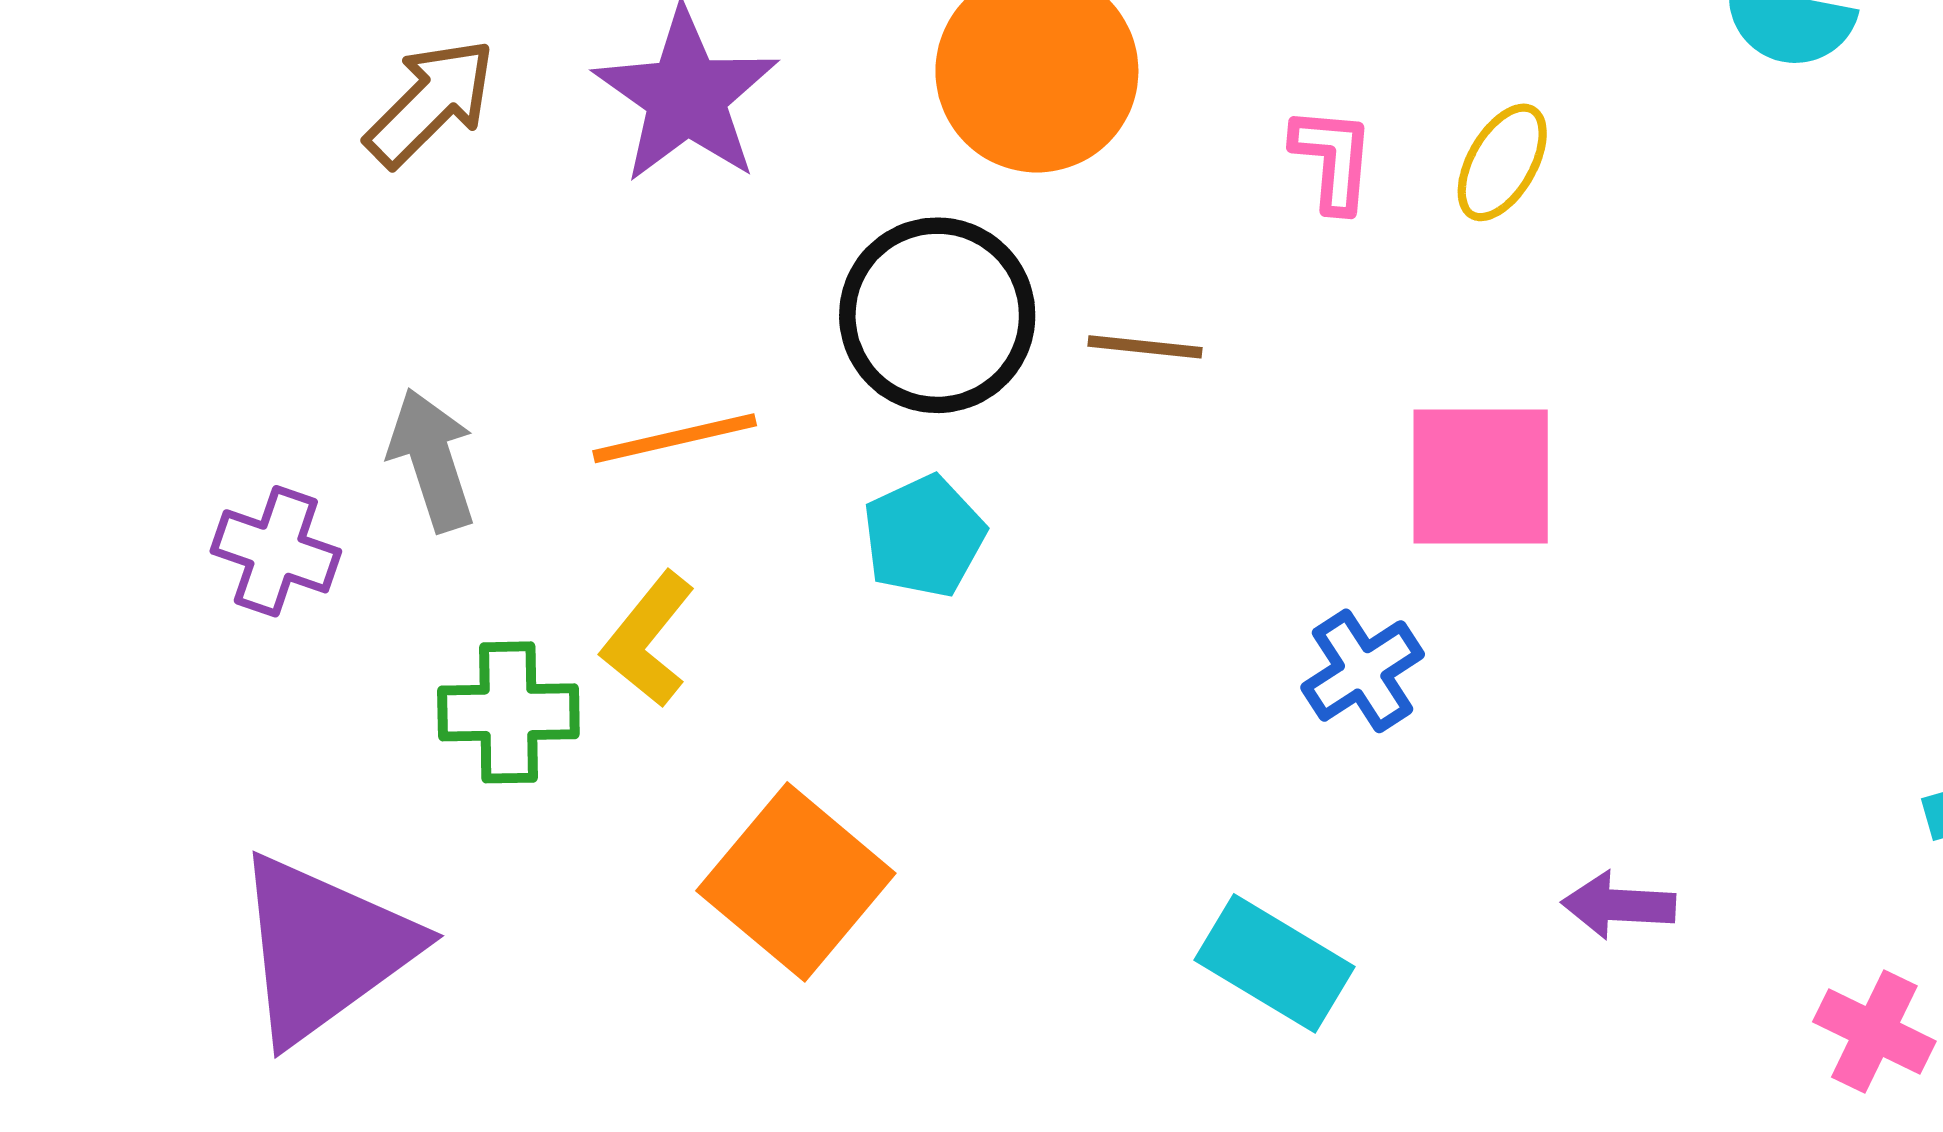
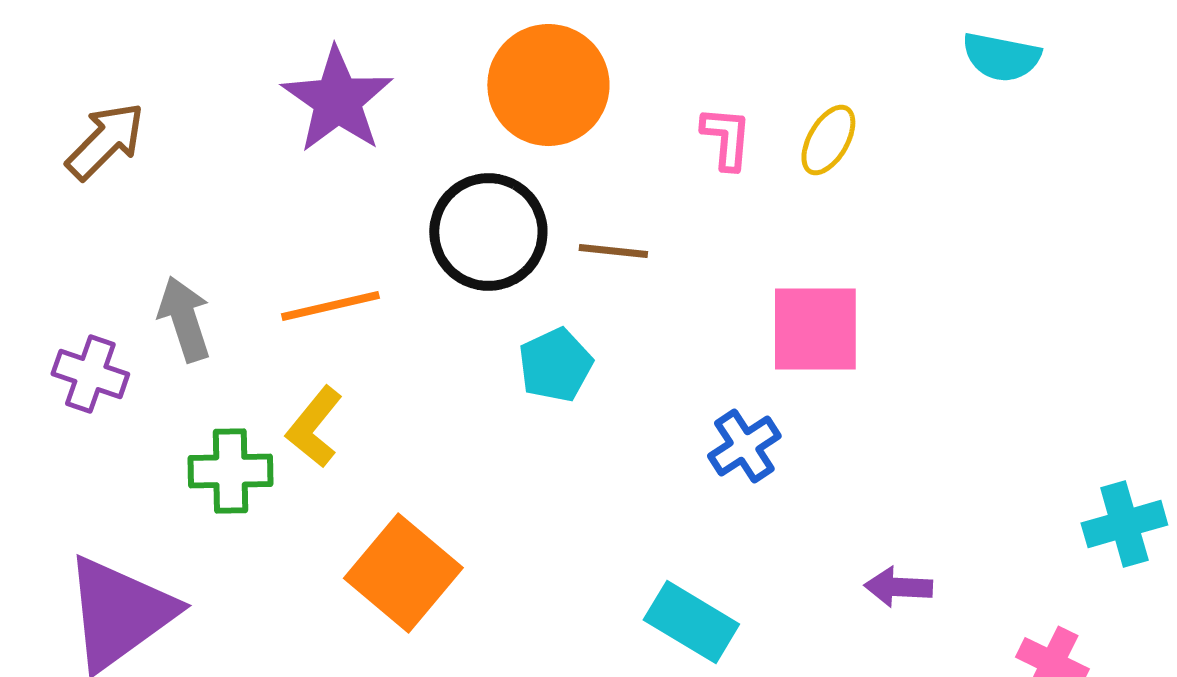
brown arrow: (430, 103) -> (105, 141), moved
cyan pentagon: (924, 536) -> (555, 365), moved

